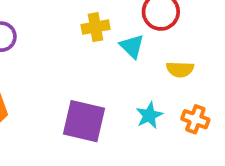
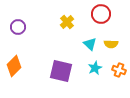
yellow cross: (96, 27) -> (67, 22), turned -32
cyan triangle: (132, 46) -> (90, 44), moved

